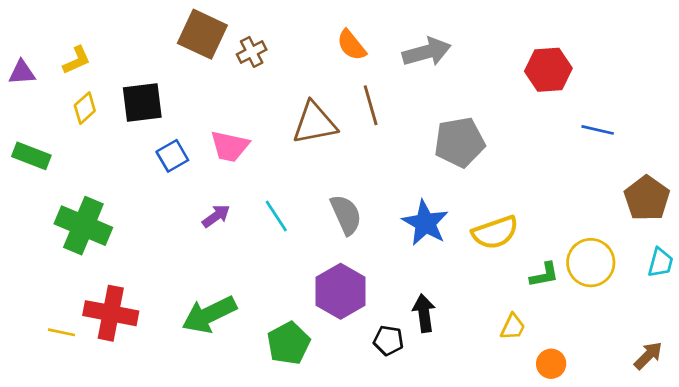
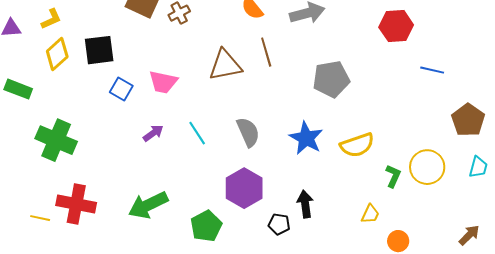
yellow diamond: (85, 108) -> (57, 54), size x1.4
blue square: (172, 156) -> (121, 89), turned -30
green L-shape: (544, 275) -> (393, 176), turned -55

